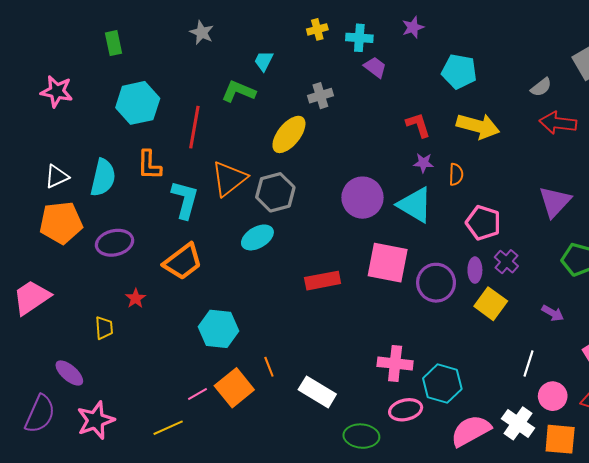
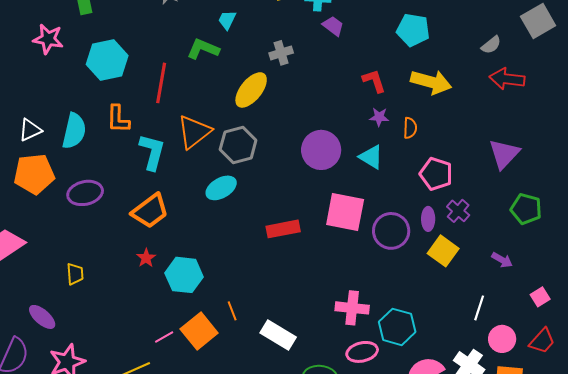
pink star: (57, 91) -> (48, 39), moved
cyan triangle: (415, 205) -> (371, 157), size x0.7
red star: (136, 298) -> (146, 258), moved

